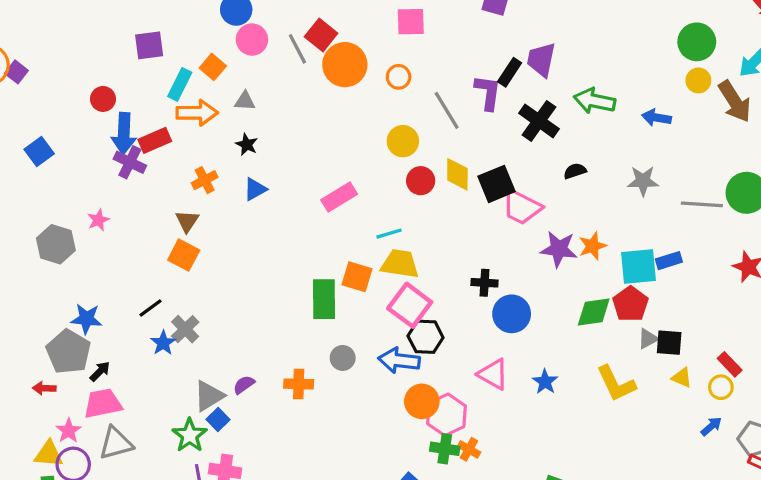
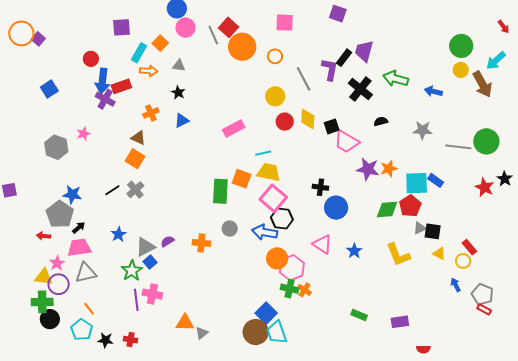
orange arrow: (197, 113) -> (149, 71), size x0.7
black square: (496, 184) -> (332, 126), size x0.7
brown triangle: (187, 221) -> (138, 138), turned -42
blue rectangle: (669, 261) -> (436, 180), turned 49
gray cross: (185, 329) -> (135, 190), moved
blue star: (163, 343) -> (119, 234), moved
blue arrow: (711, 426) -> (456, 285), turned -80

